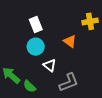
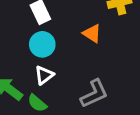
white triangle: (50, 65) -> (44, 75), moved, turned 48

